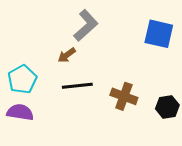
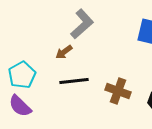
purple semicircle: (20, 112) -> (20, 106), turned -145

